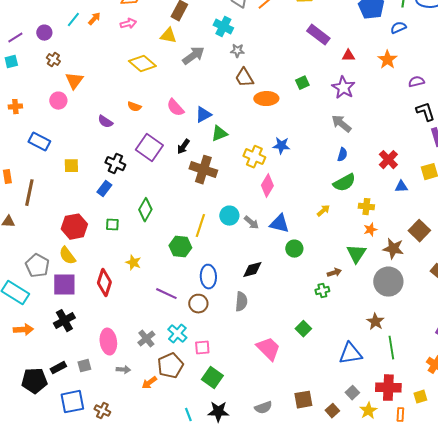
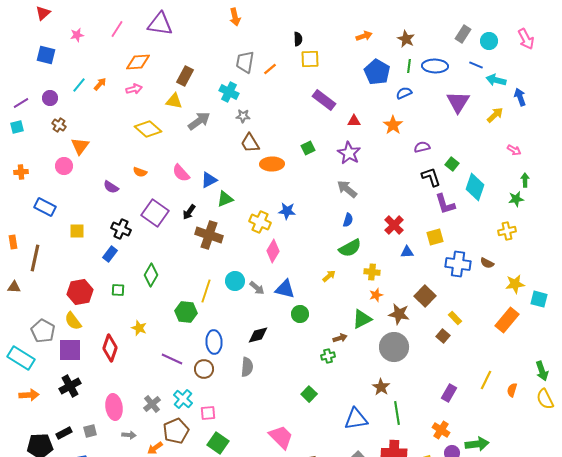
green triangle: (356, 254) -> (362, 319), turned 30
pink trapezoid: (268, 349) -> (281, 437), moved

